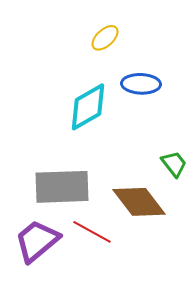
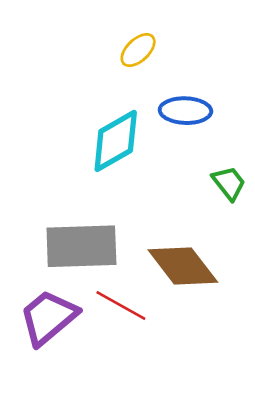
green trapezoid: (174, 164) -> (229, 183), moved

